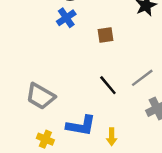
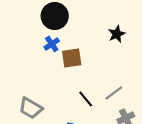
brown square: (105, 35) -> (72, 58), moved, size x1.5

